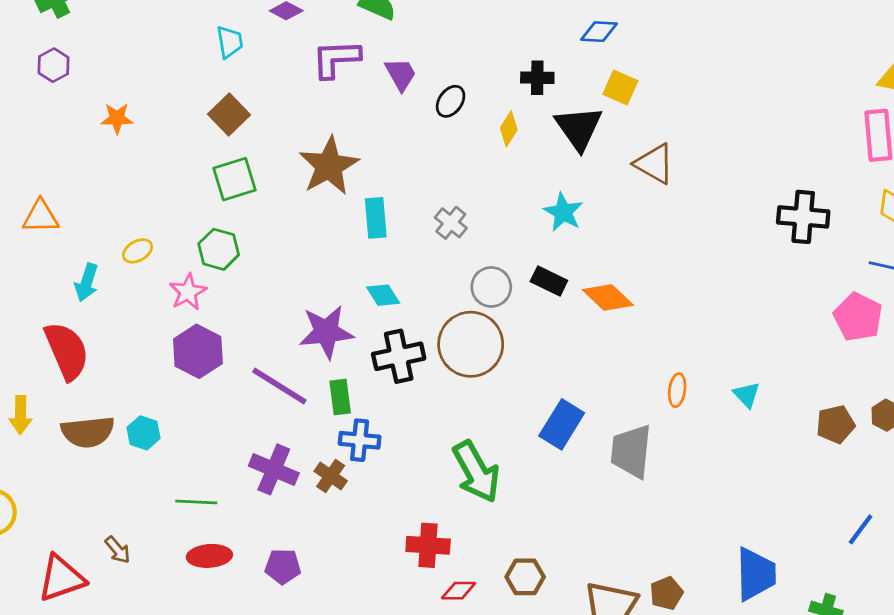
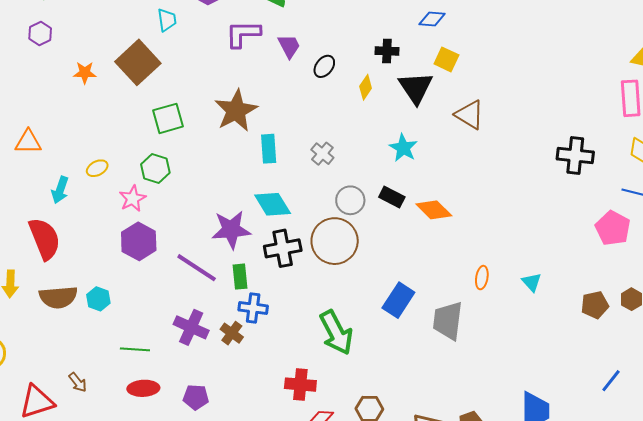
brown square: (229, 115) -> (138, 62), moved, size x1.5
cyan diamond: (383, 295) -> (273, 204), size x1.5

